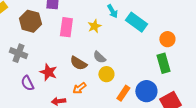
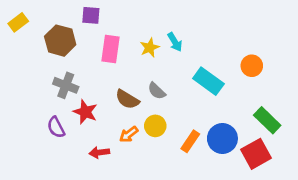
cyan arrow: (112, 11) -> (175, 42), moved
cyan rectangle: (136, 22) -> (208, 81), moved
gray cross: (18, 53) -> (66, 85), moved
green rectangle: (163, 63) -> (267, 120), moved, turned -30
yellow circle: (106, 74) -> (155, 126), moved

